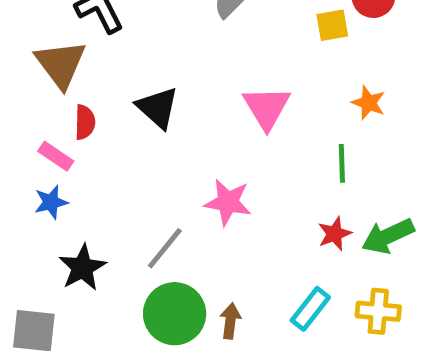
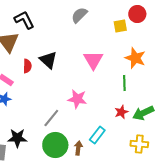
orange star: (369, 103) -> (135, 58), size x1.5
red semicircle: (85, 122) -> (27, 66), moved
black star: (82, 268) -> (17, 138), moved, turned 30
cyan rectangle: (310, 309) -> (97, 135), moved

